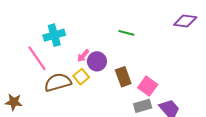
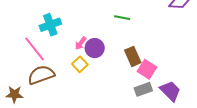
brown rectangle: (123, 77) -> (133, 56), moved
brown semicircle: (58, 82) -> (41, 75), moved

